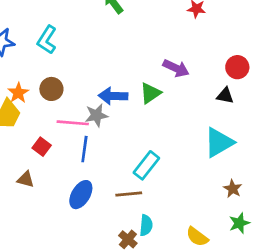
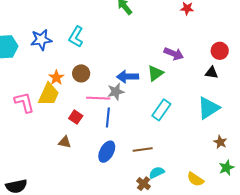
cyan rectangle: (146, 165) -> (161, 110), moved
cyan semicircle: (146, 225) -> (157, 172), turned -119

